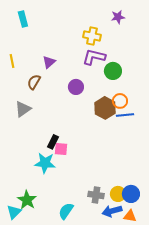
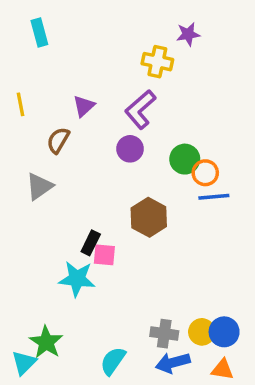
purple star: (118, 17) -> (188, 34), moved
purple L-shape: (94, 57) -> (140, 109), moved, turned -55
green circle: (113, 71) -> (185, 159), moved
brown hexagon: (105, 108) -> (149, 217), moved
blue arrow: (112, 211) -> (173, 363), moved

